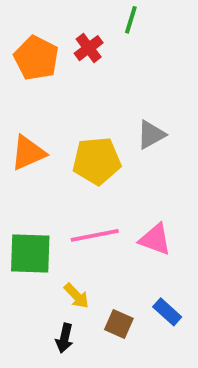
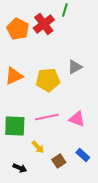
red cross: (89, 48) -> (44, 24), size x1.5
brown square: (119, 324) -> (59, 161), turned 32
black arrow: (64, 338) -> (20, 168), moved, turned -80

